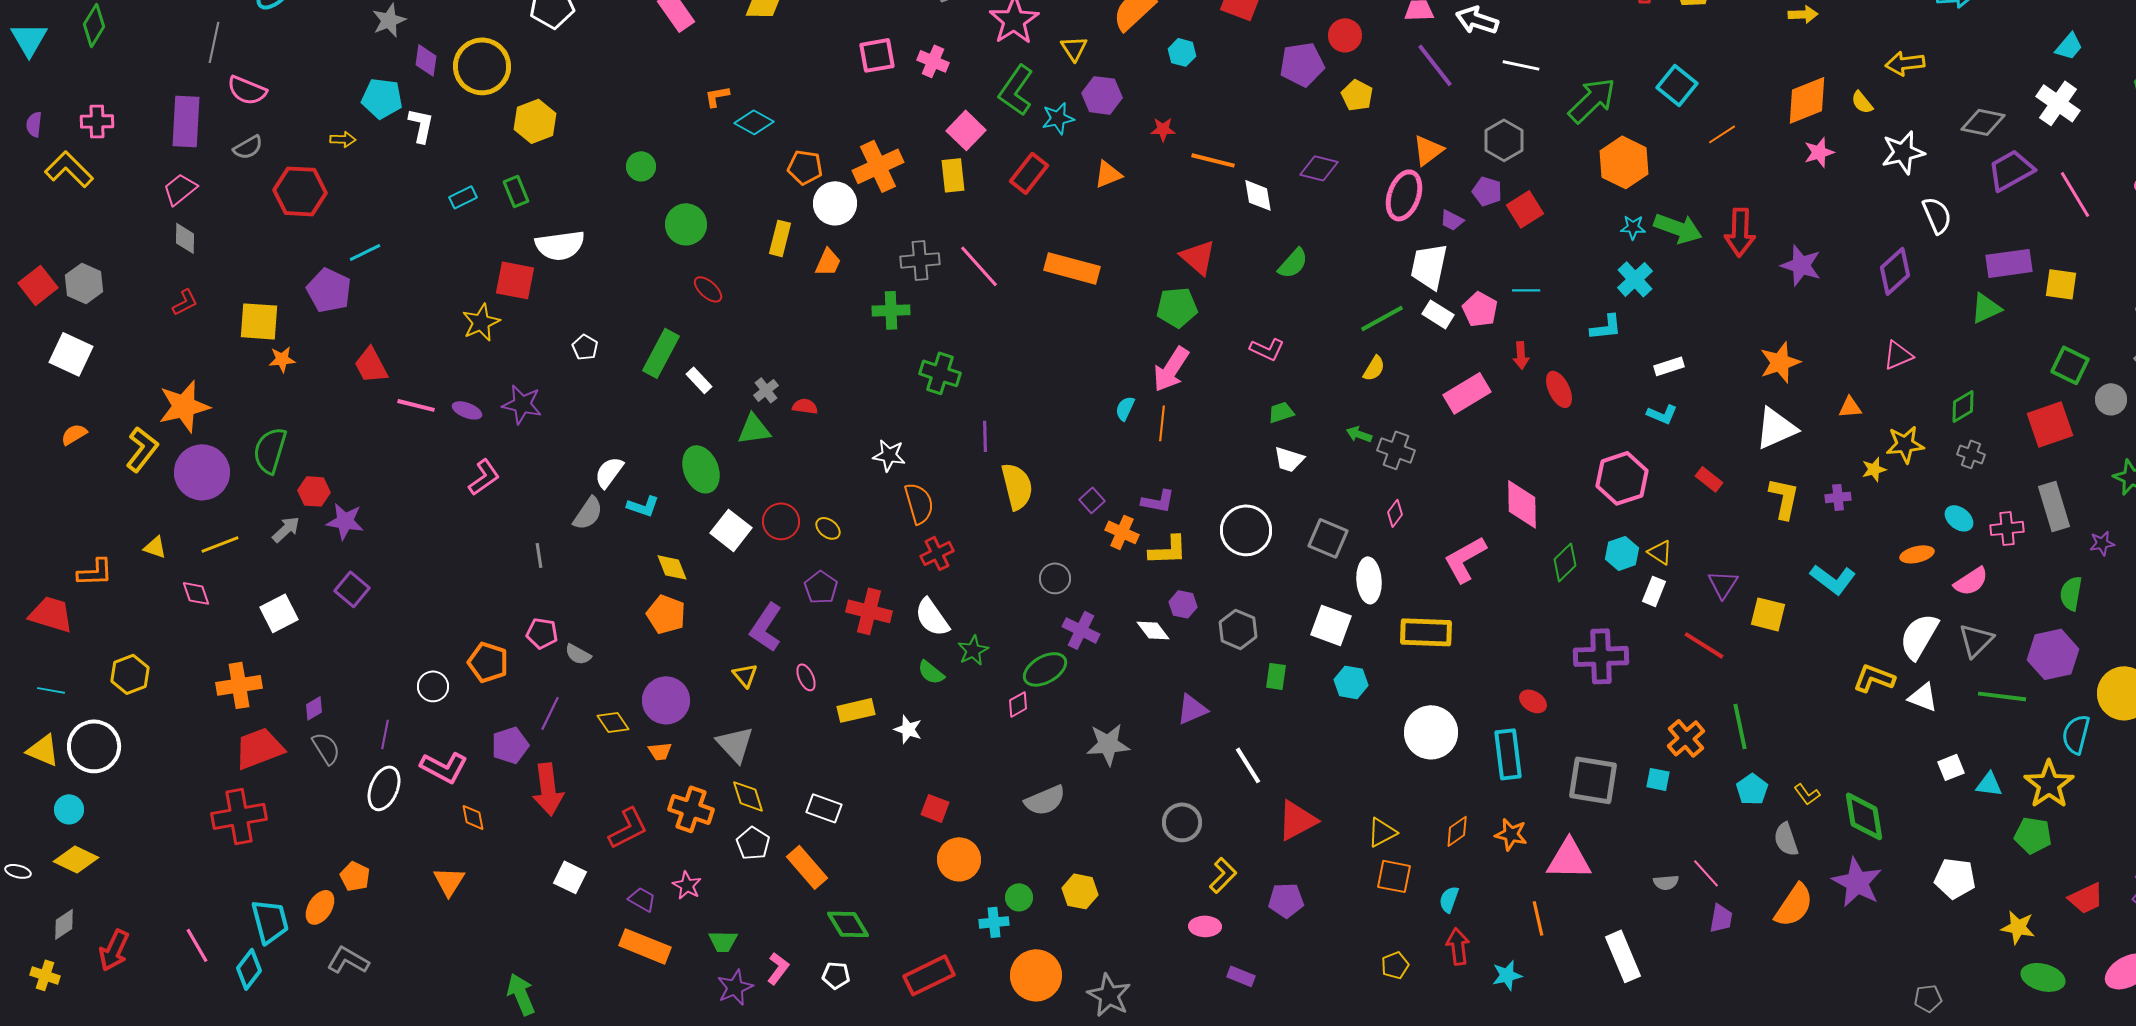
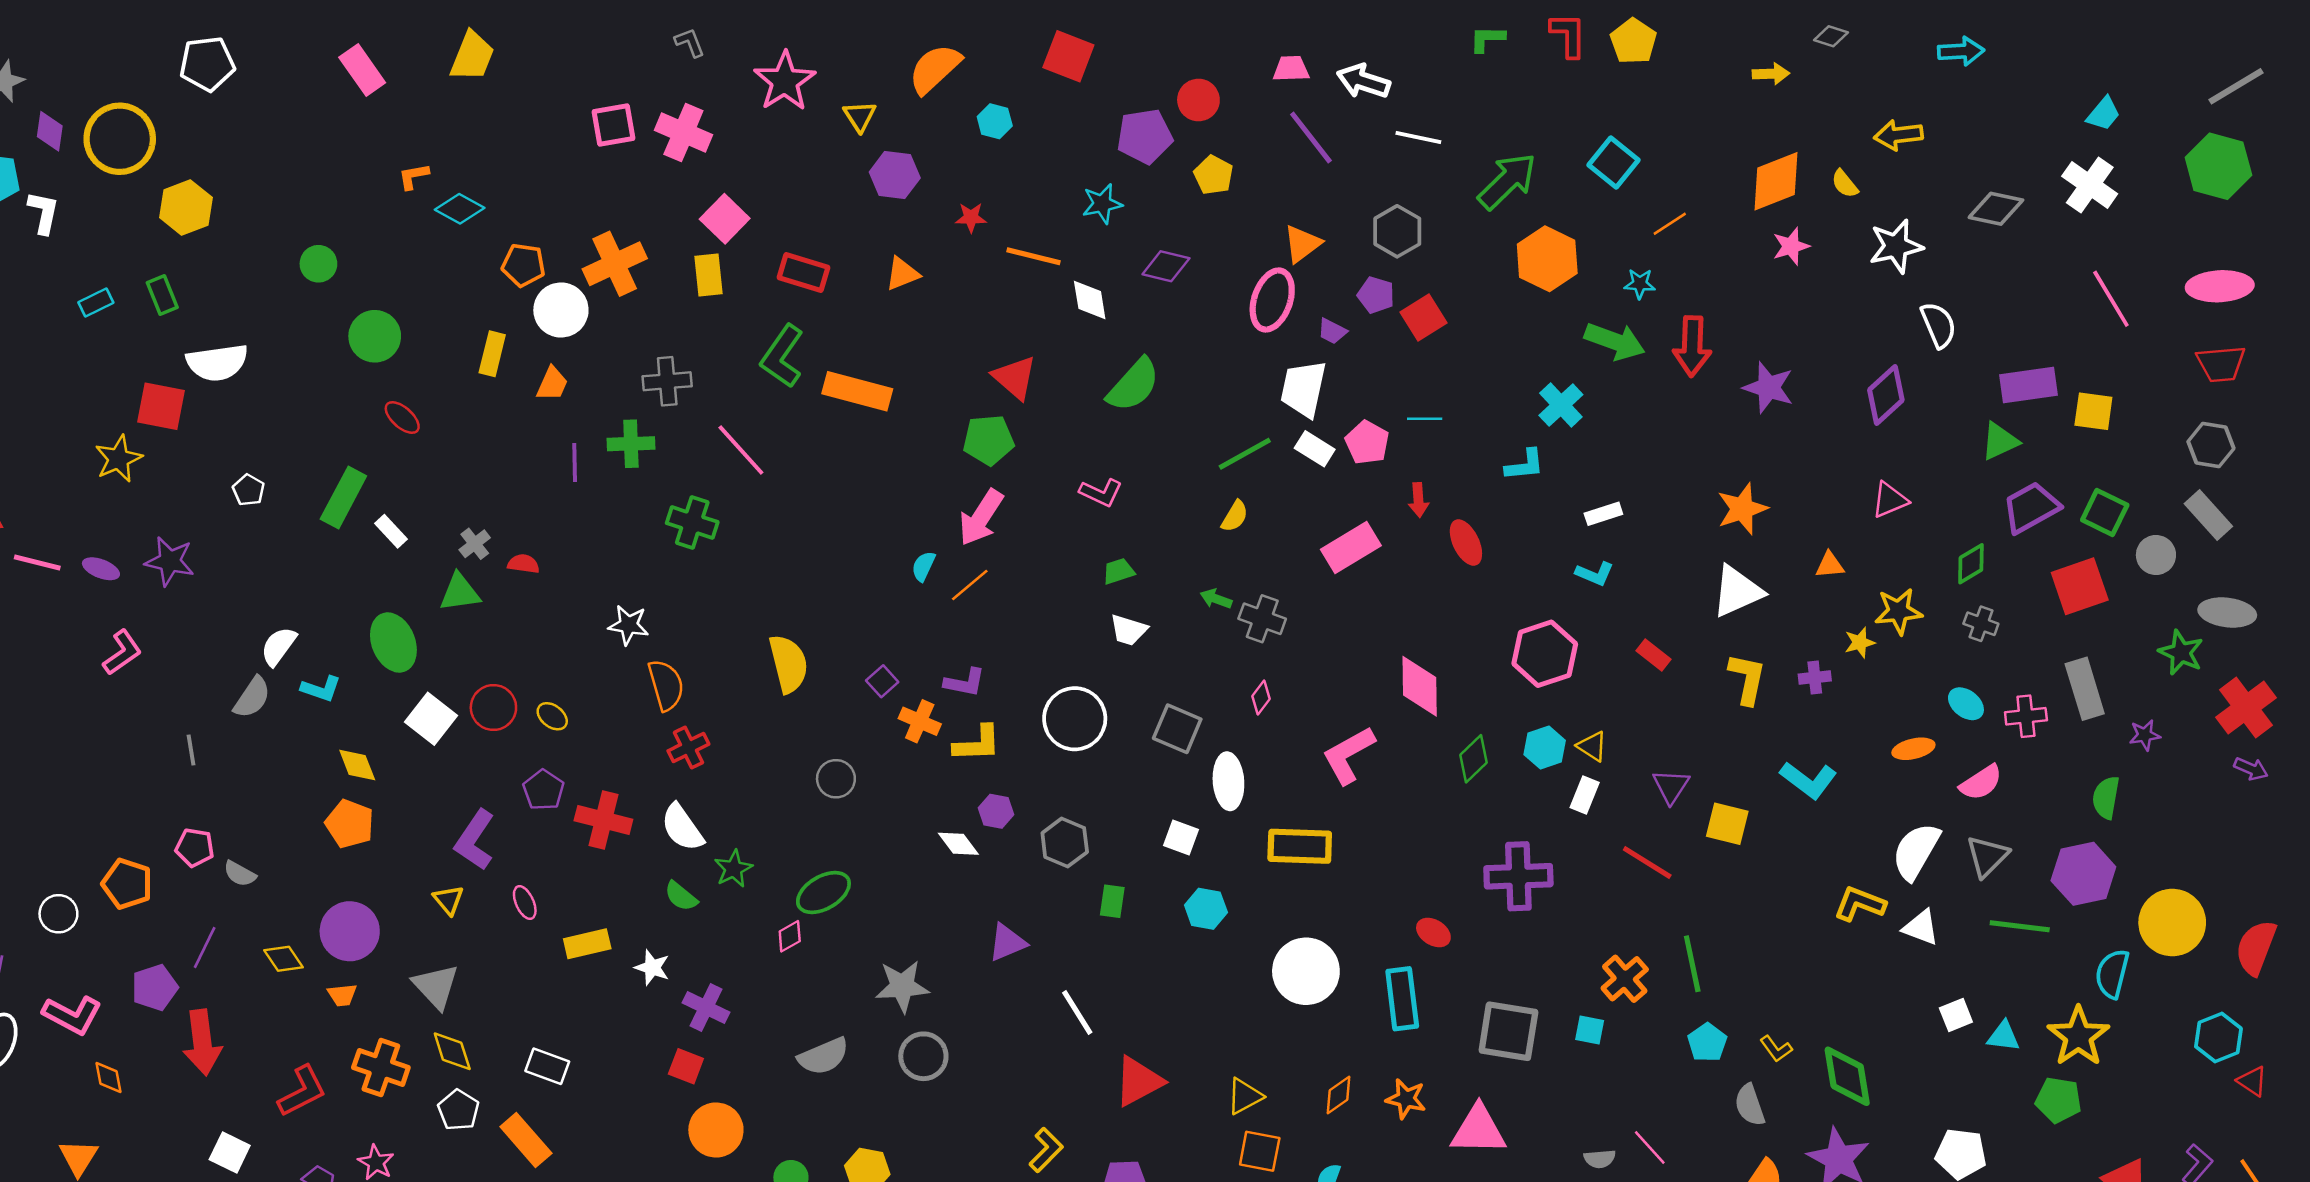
pink cross: (933, 61) -> (683, 132), size x1.4
green L-shape: (1016, 90) -> (782, 356), moved
cyan star: (1058, 118) -> (1102, 204), moved
purple trapezoid: (2011, 170) -> (2031, 508), moved
red rectangle: (1029, 173) -> (803, 272), turned 69
cyan star: (1633, 227) -> (1640, 284), moved
green semicircle: (1293, 263) -> (1133, 385), size x1.4
pink line: (979, 266) -> (741, 450), moved
orange line: (1162, 423) -> (970, 585), turned 44
purple line: (985, 436) -> (575, 462), moved
white square: (1331, 625) -> (1181, 838), size x0.7
purple cross: (1081, 630) -> (706, 1008), moved
gray circle: (1182, 822) -> (923, 1056), moved

